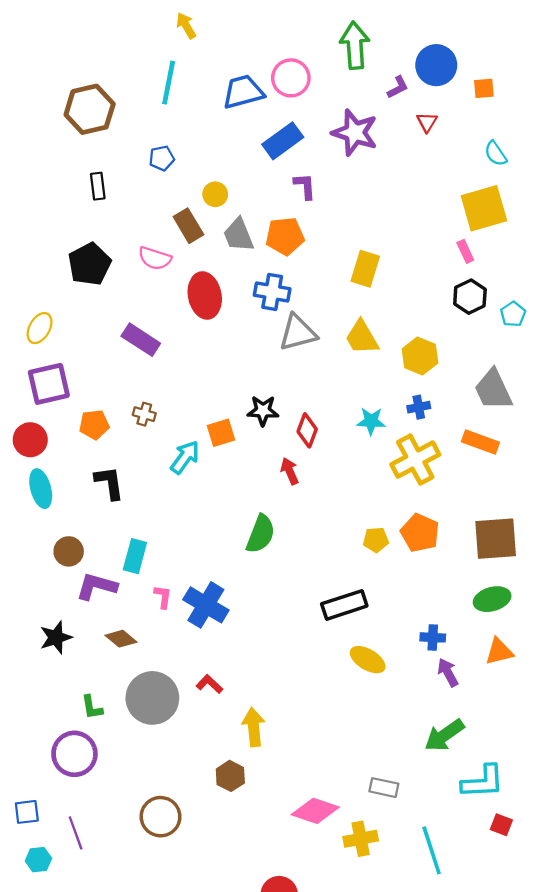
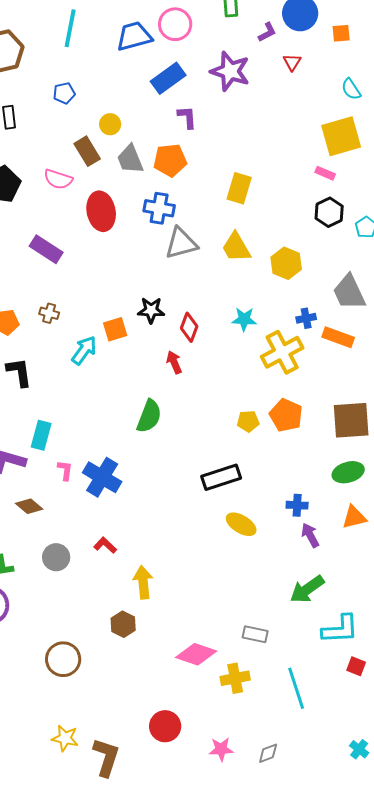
pink rectangle: (465, 251) -> (325, 173), turned -42
blue cross: (419, 407) -> (306, 318), moved
gray circle: (152, 698) -> (56, 557), size x0.6

